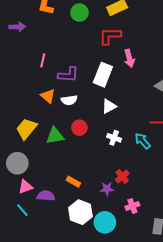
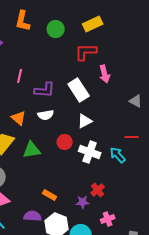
white rectangle: (103, 75) -> (79, 90), turned -55
orange triangle: (48, 96) -> (19, 118), moved
red circle: (79, 128) -> (65, 142), moved
white cross: (114, 138) -> (90, 152), size x1.5
purple semicircle: (46, 196) -> (33, 216), moved

